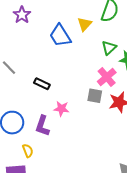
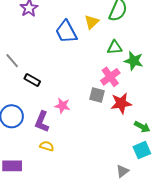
green triangle: (109, 48) -> (115, 47), turned 35
black rectangle: (42, 84) -> (32, 80), moved
yellow semicircle: (28, 151) -> (47, 146), moved, turned -56

